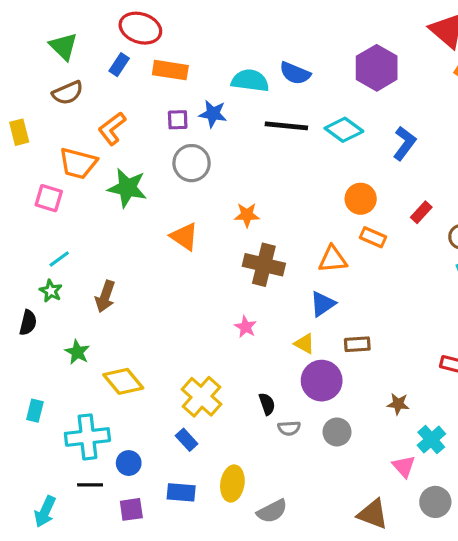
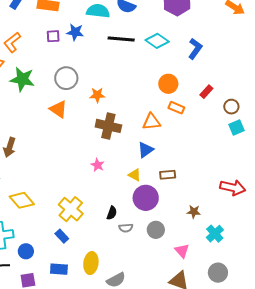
gray circle: (192, 163) -> (66, 78), moved
black semicircle: (267, 404) -> (112, 213), turned 40
pink triangle: (404, 466) -> (182, 251), moved

